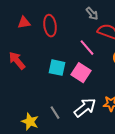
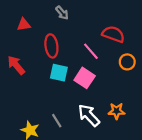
gray arrow: (92, 14) -> (62, 13), moved
red ellipse: (50, 26) -> (51, 46), moved
white arrow: (85, 108) -> (89, 115), turned -95

